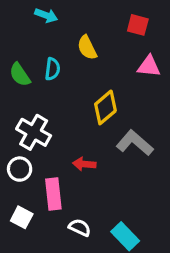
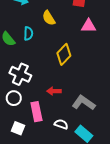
gray L-shape: (135, 143) -> (84, 103), moved
white semicircle: (80, 228) -> (61, 124), moved

